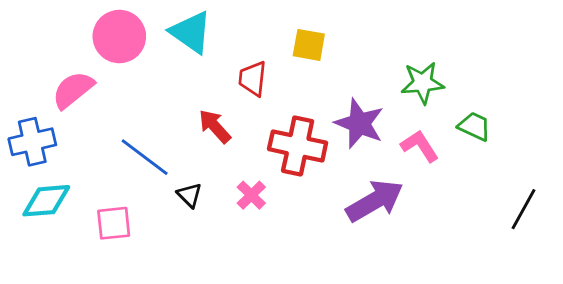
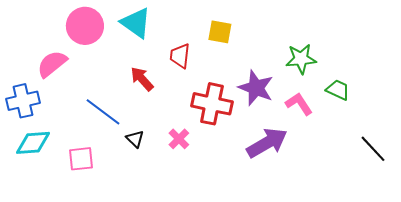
red arrow: (215, 126) -> (142, 79), moved
black line: (524, 209) -> (373, 149), turned -72

